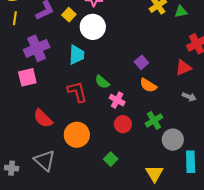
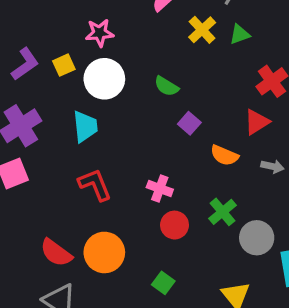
yellow square: (69, 15) -> (64, 65), turned 32
green semicircle: (102, 82) -> (167, 86), moved
orange semicircle: (148, 85) -> (224, 155), moved
red semicircle: (43, 118) -> (56, 253), moved

